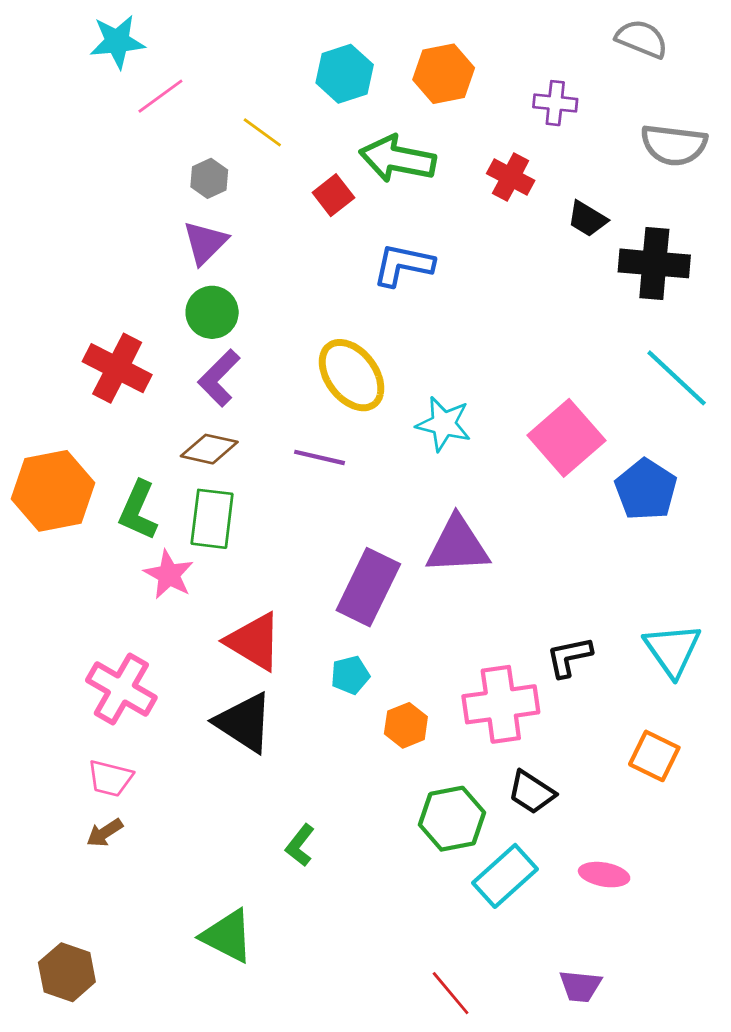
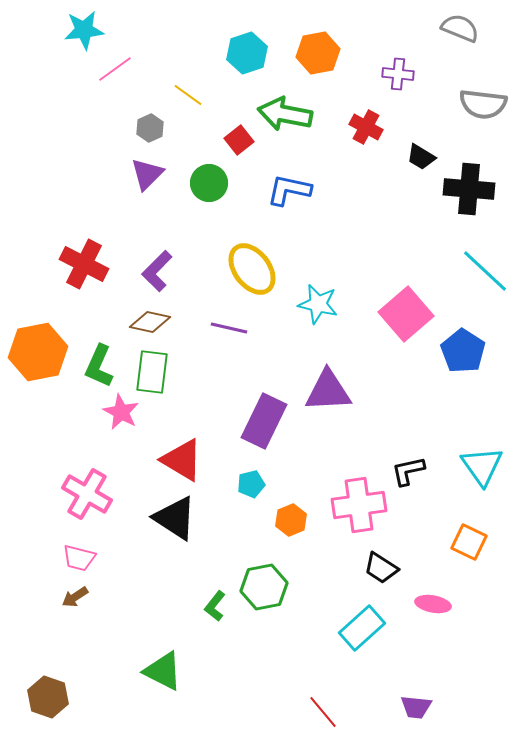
green circle: (212, 312) -> (209, 183), moved
green hexagon: (452, 819) -> (264, 587), moved
pink ellipse: (604, 875) -> (433, 604), moved

